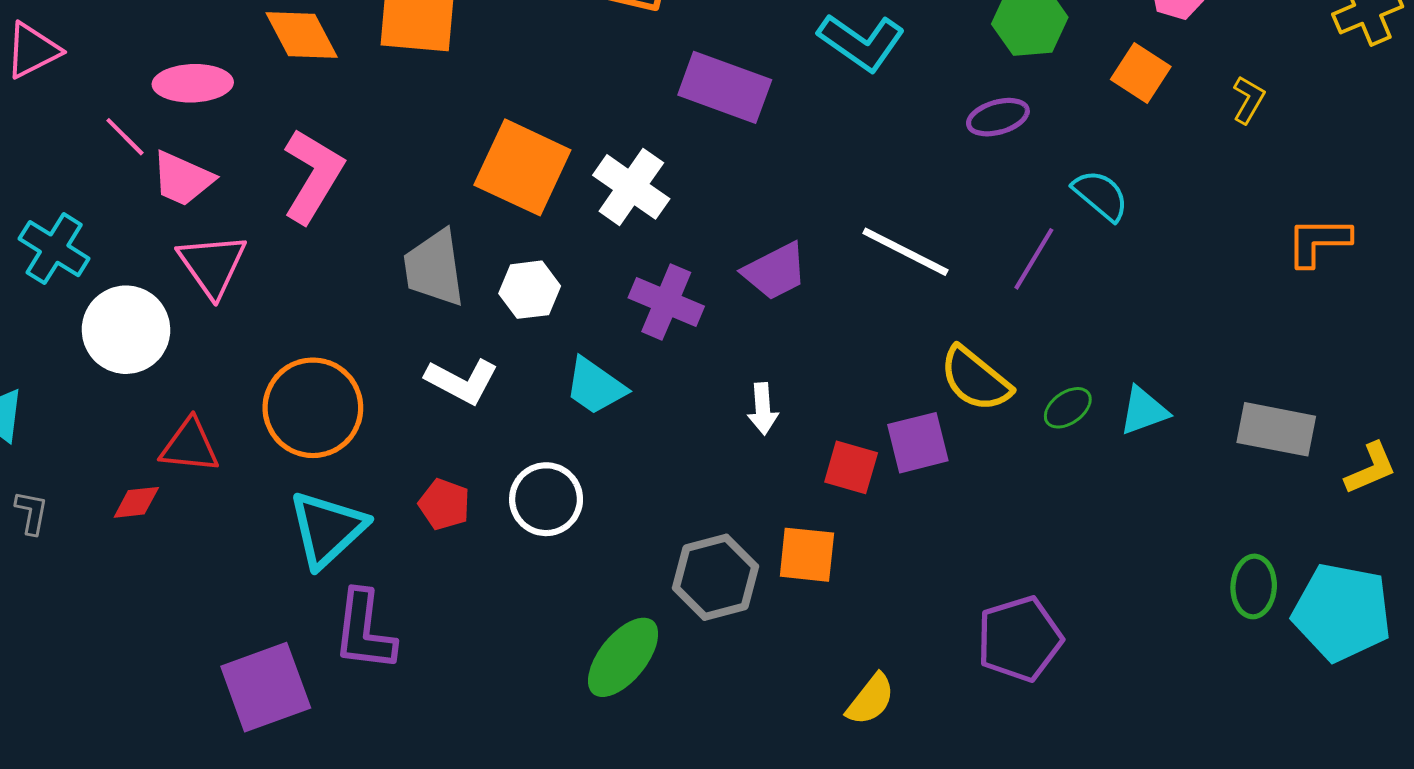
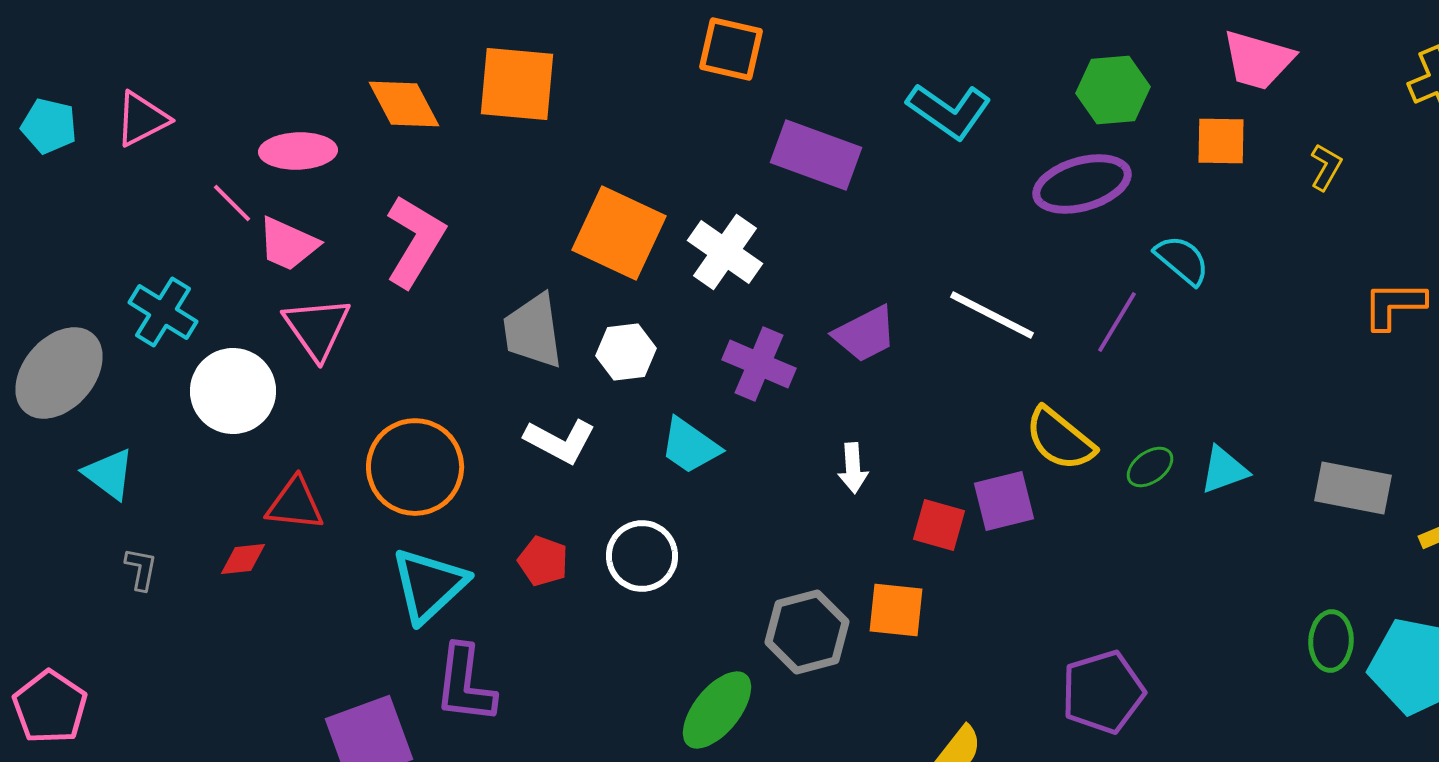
orange square: (1141, 73) -> (1221, 141), turned -32
purple ellipse: (998, 117) -> (1082, 184), size x1.6

